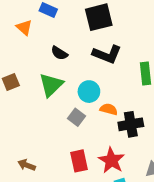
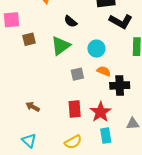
black L-shape: (107, 54) -> (121, 21), moved
cyan circle: (89, 92) -> (96, 49), moved
gray square: (77, 117) -> (77, 74), turned 32

